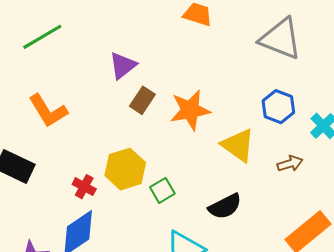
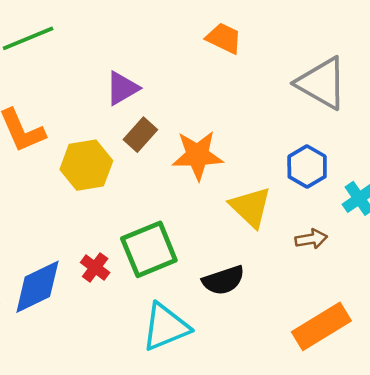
yellow hexagon: (125, 169) -> (86, 165), moved
red cross: (84, 187) -> (95, 267), moved
green square: (162, 190) -> (149, 249), size x1.8

